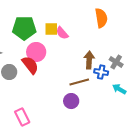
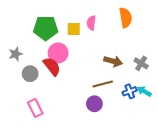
pink semicircle: (62, 33) -> (91, 23), moved, turned 48
brown arrow: (89, 60) -> (113, 61), turned 102
blue cross: (101, 72) -> (130, 91), moved, turned -32
pink rectangle: (22, 117) -> (35, 108), moved

